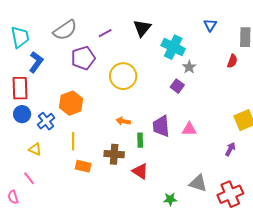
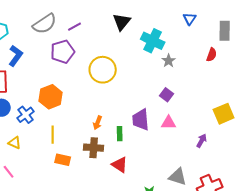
purple line: (105, 33) -> (75, 27), moved
purple square: (177, 86) -> (167, 95), moved
orange arrow: (123, 121) -> (98, 123), moved, turned -80
purple arrow: (230, 149) -> (202, 141), moved

